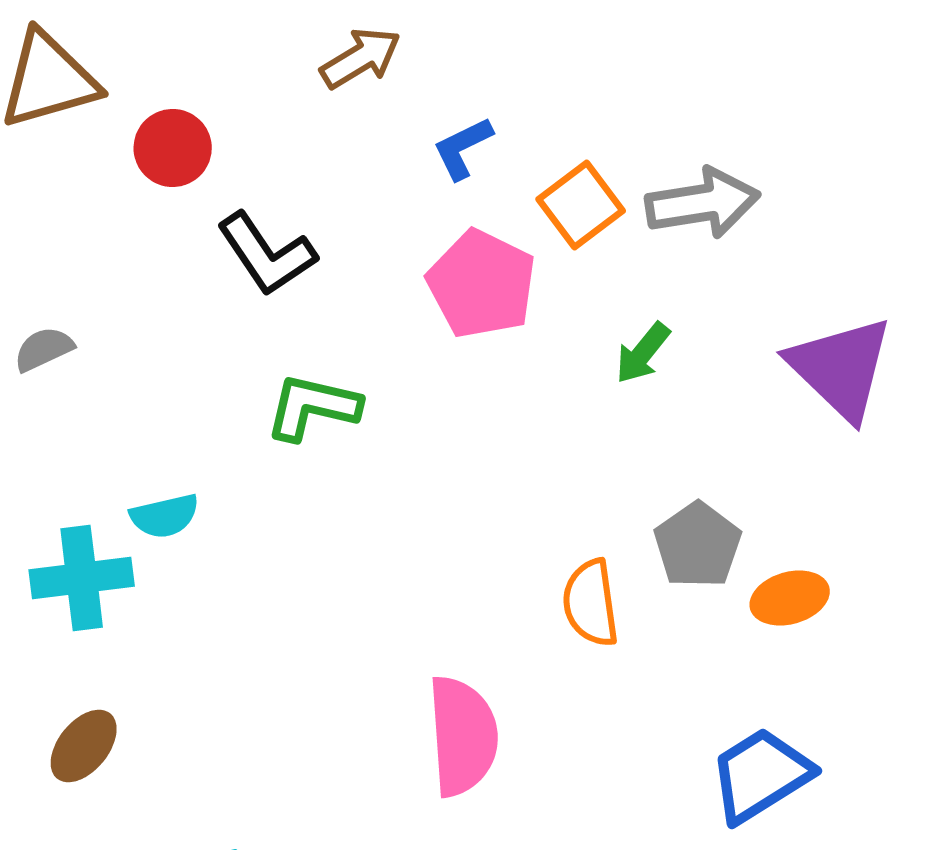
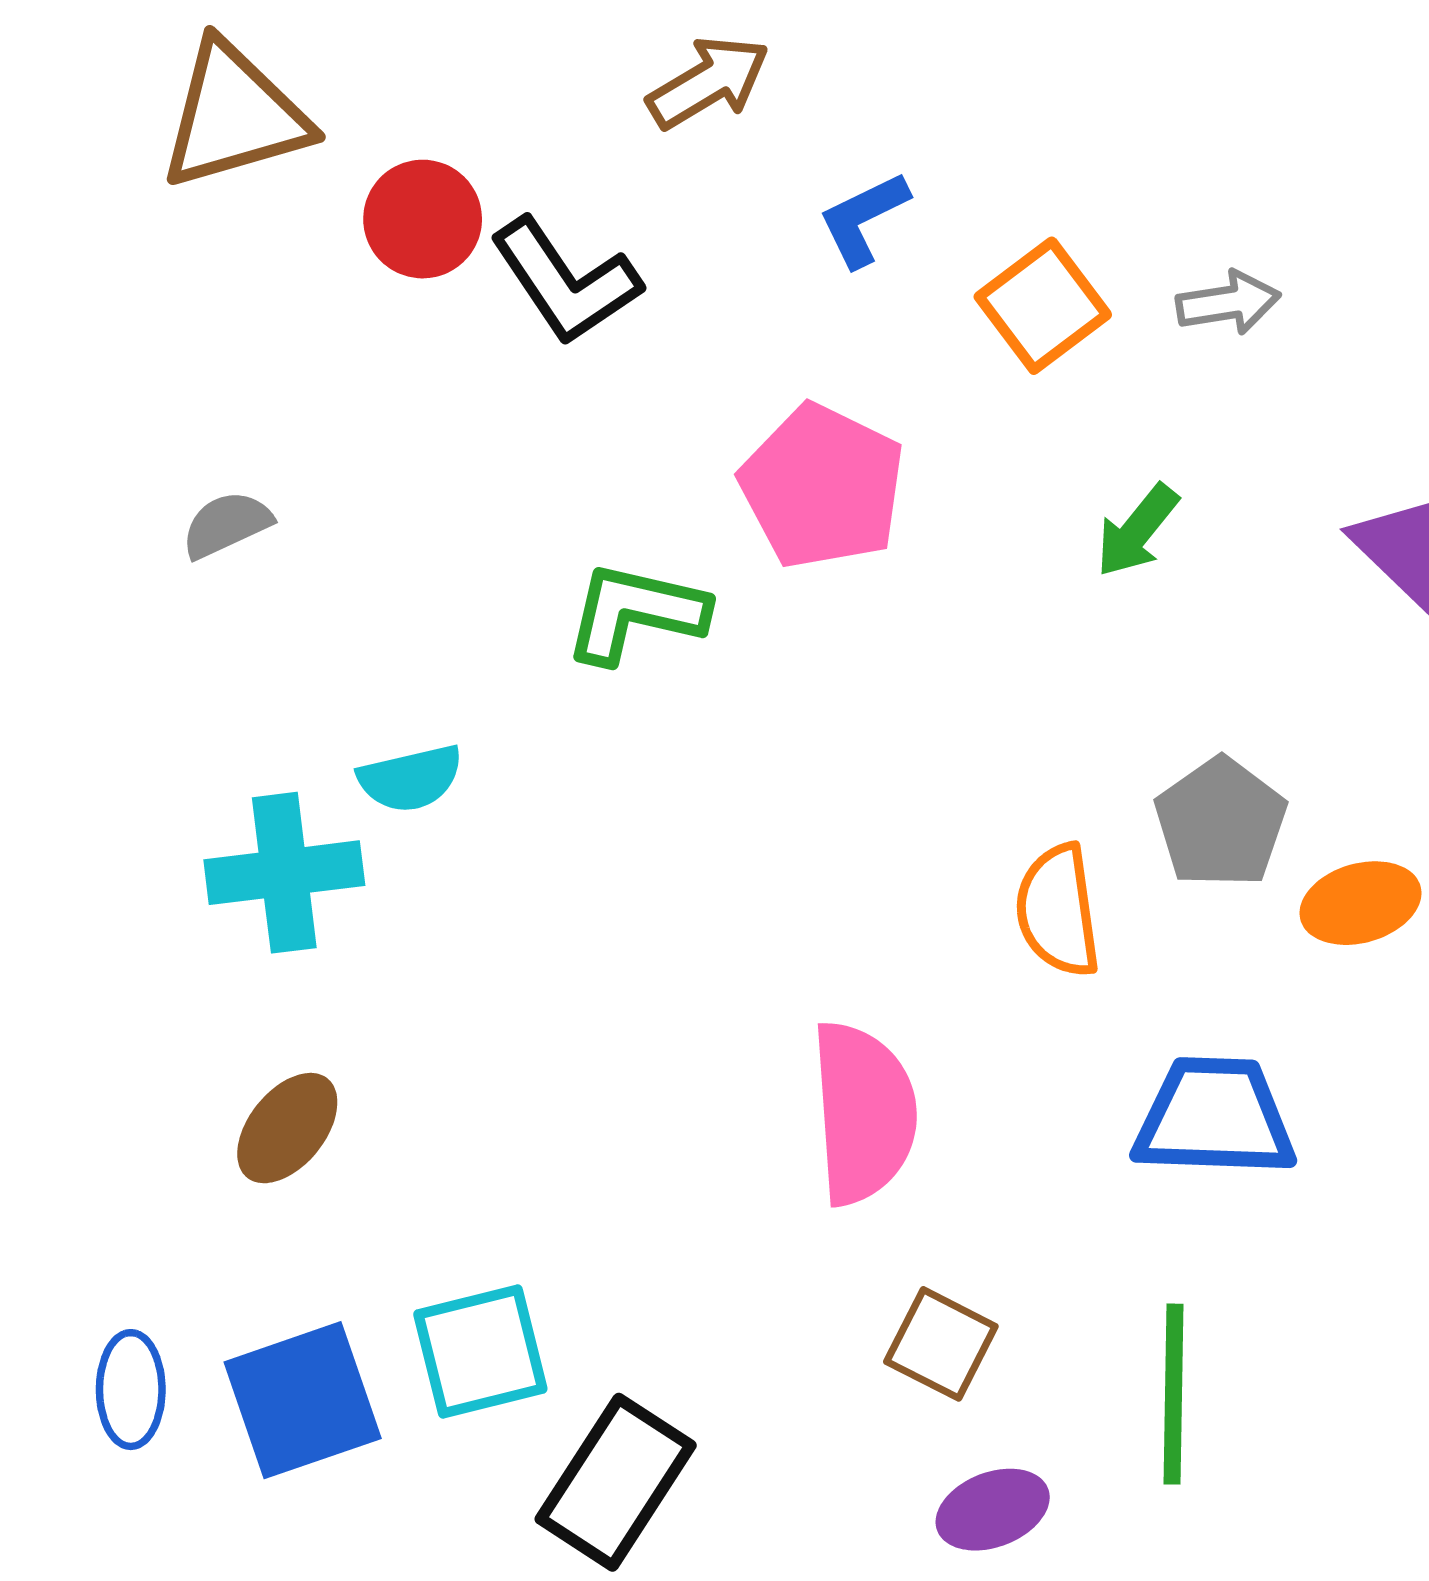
gray arrow: (703, 203) -> (1228, 303), size x0.6
black L-shape: (267, 254) -> (565, 281), moved
pink pentagon: (482, 284) -> (822, 487), moved
blue trapezoid: (761, 775) -> (1215, 1117), moved, turned 34

